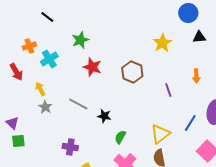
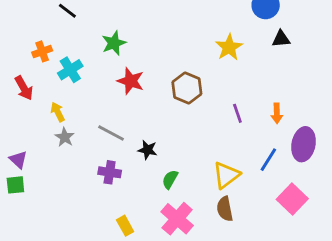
orange arrow: (196, 76) -> (277, 113), moved
green square: (18, 141) -> (15, 185), moved
purple cross: (70, 147) -> (110, 172), moved

